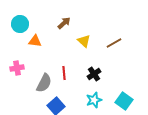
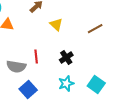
brown line: (114, 43) -> (95, 29), moved
gray semicircle: (44, 83) -> (16, 67), turned 72

